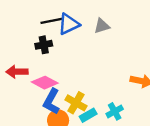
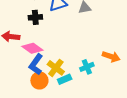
cyan cross: (115, 111) -> (87, 67), moved

